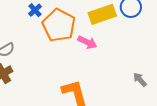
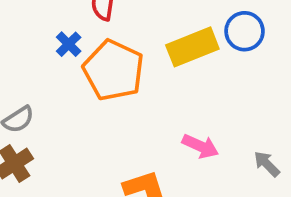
pink arrow: (87, 42) -> (200, 146), moved

